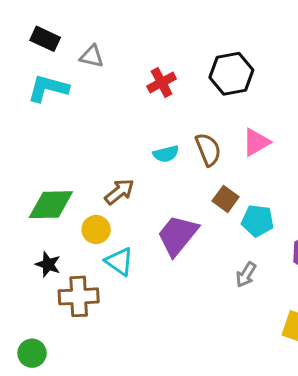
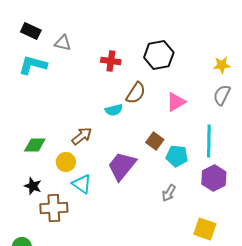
red cross: (162, 82) -> (111, 61), turned 36
brown semicircle: (208, 149) -> (136, 93), moved, turned 55
green diamond: (51, 205) -> (35, 145), size x0.7

